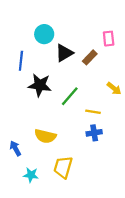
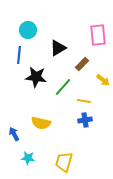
cyan circle: (44, 34) -> (28, 30), moved
pink rectangle: (109, 39) -> (98, 35), size x1.5
brown rectangle: (90, 57) -> (82, 64), moved
yellow trapezoid: (63, 167) -> (64, 162), moved

